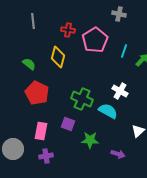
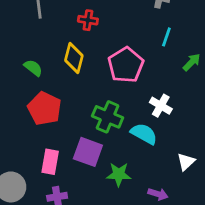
pink pentagon: (95, 40) -> (126, 65), moved
cyan line: (124, 51) -> (166, 37), moved
purple square: (68, 124) -> (88, 152), size x1.5

